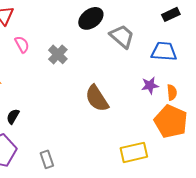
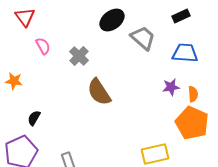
black rectangle: (171, 14) -> (181, 16), moved
brown semicircle: (97, 98) -> (99, 92), moved

